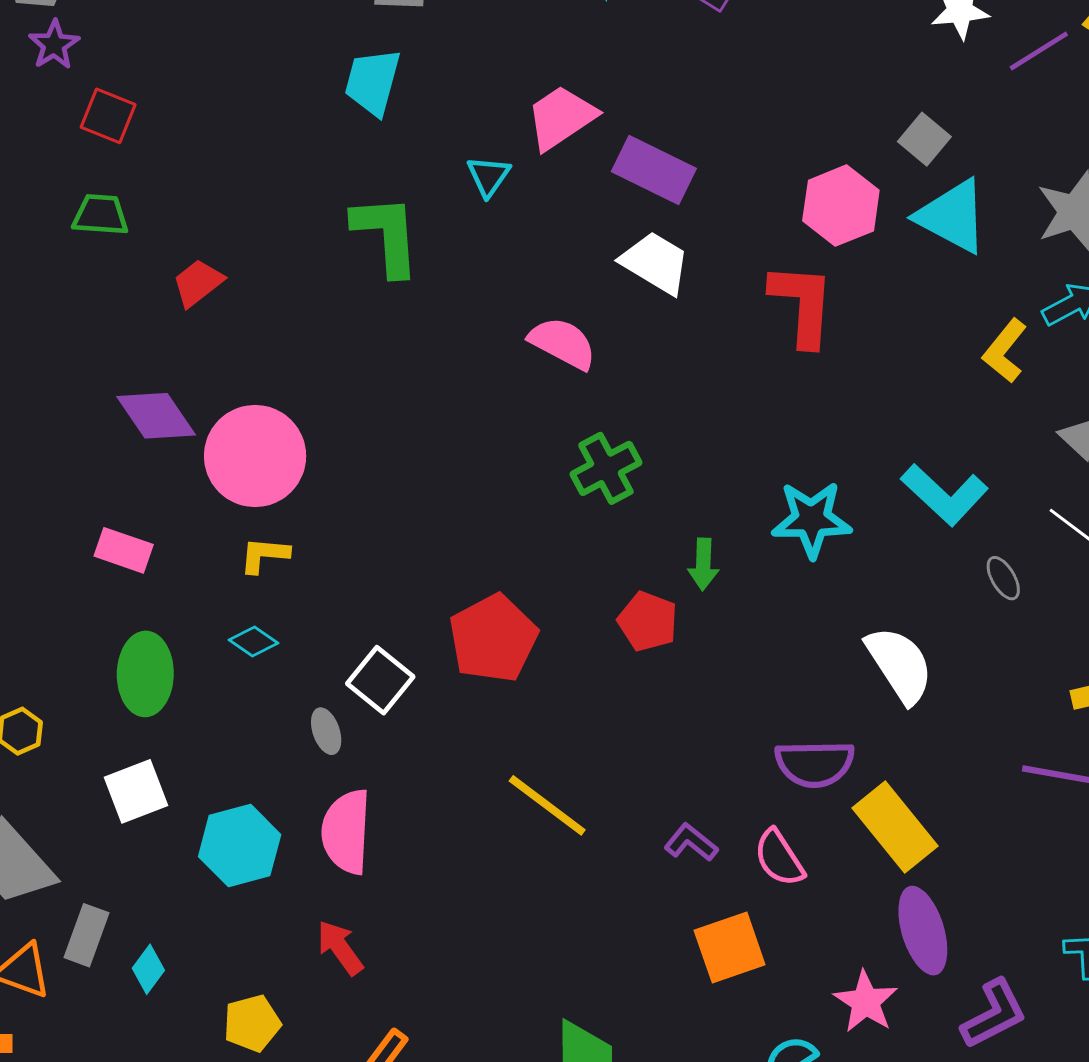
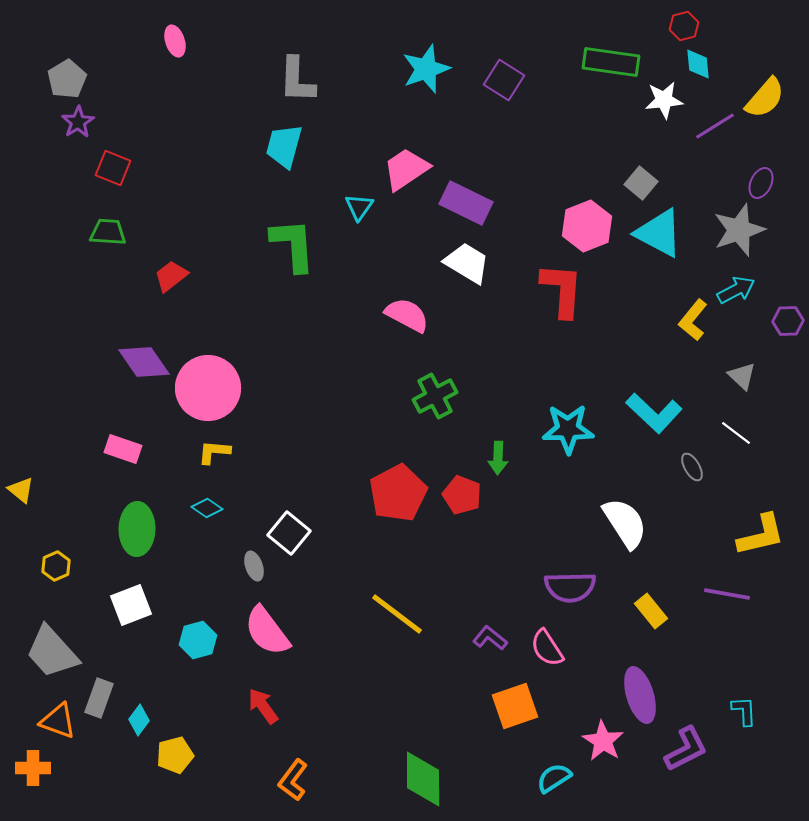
red pentagon: (493, 638) -> (398, 493), moved
yellow rectangle: (895, 827) -> (651, 611), moved, size x0.6
pink semicircle: (346, 832) -> (267, 631), turned -40
cyan hexagon: (240, 846) -> (198, 640), size x0.7
yellow pentagon: (252, 1023) -> (175, 755), moved

